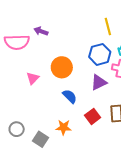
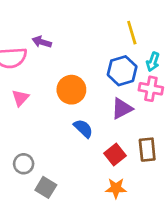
pink triangle: (33, 78) -> (20, 98), moved
orange star: (64, 127) -> (116, 188), moved
gray circle: (17, 129) -> (24, 164), moved

